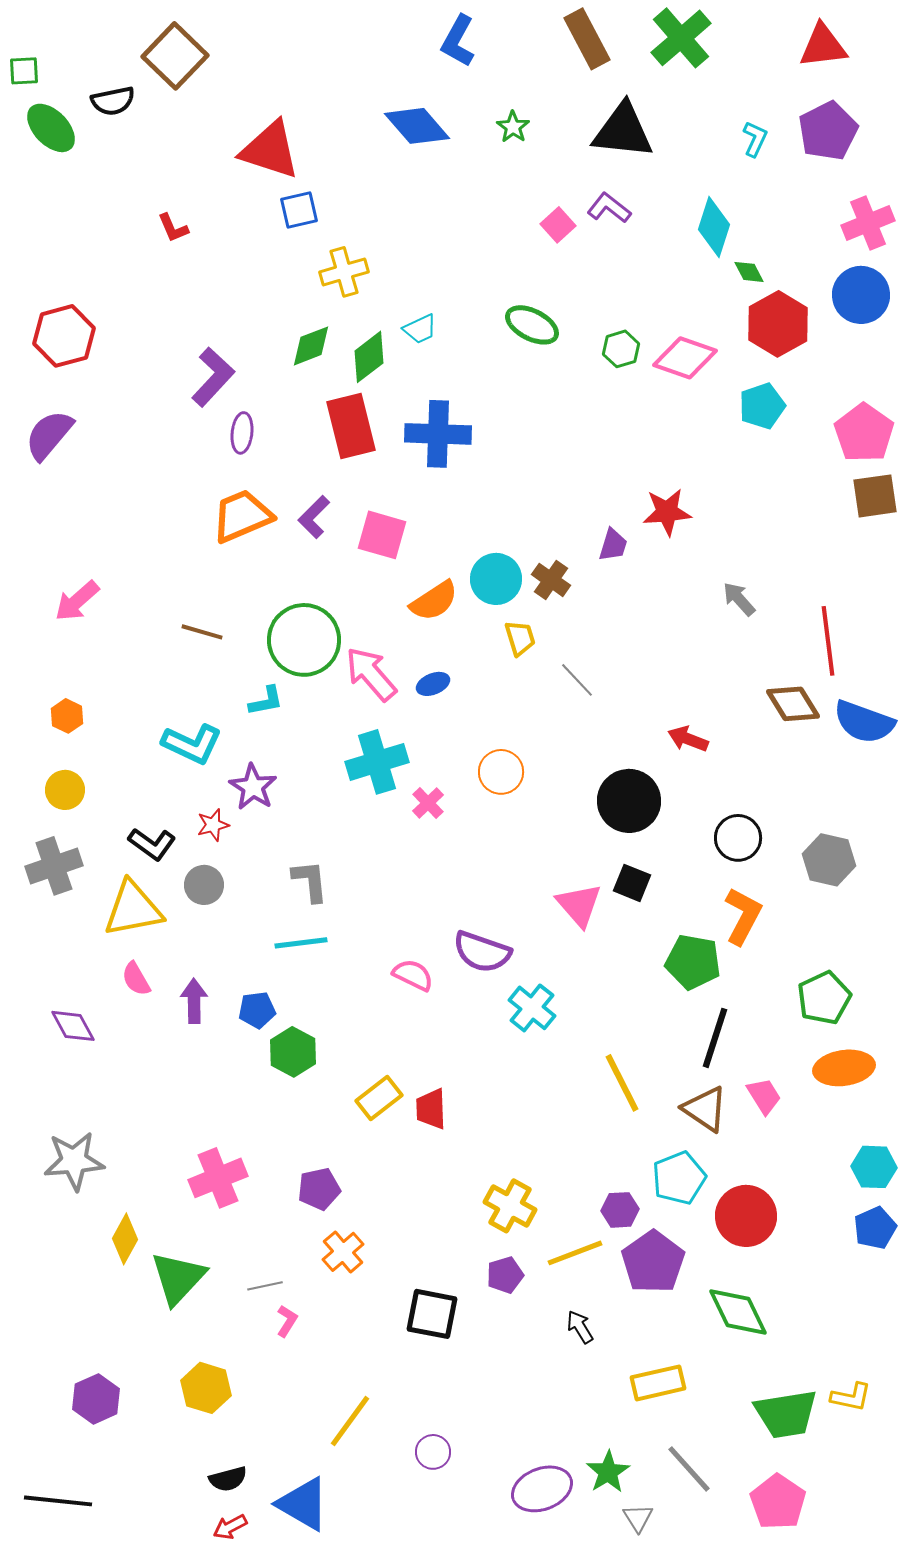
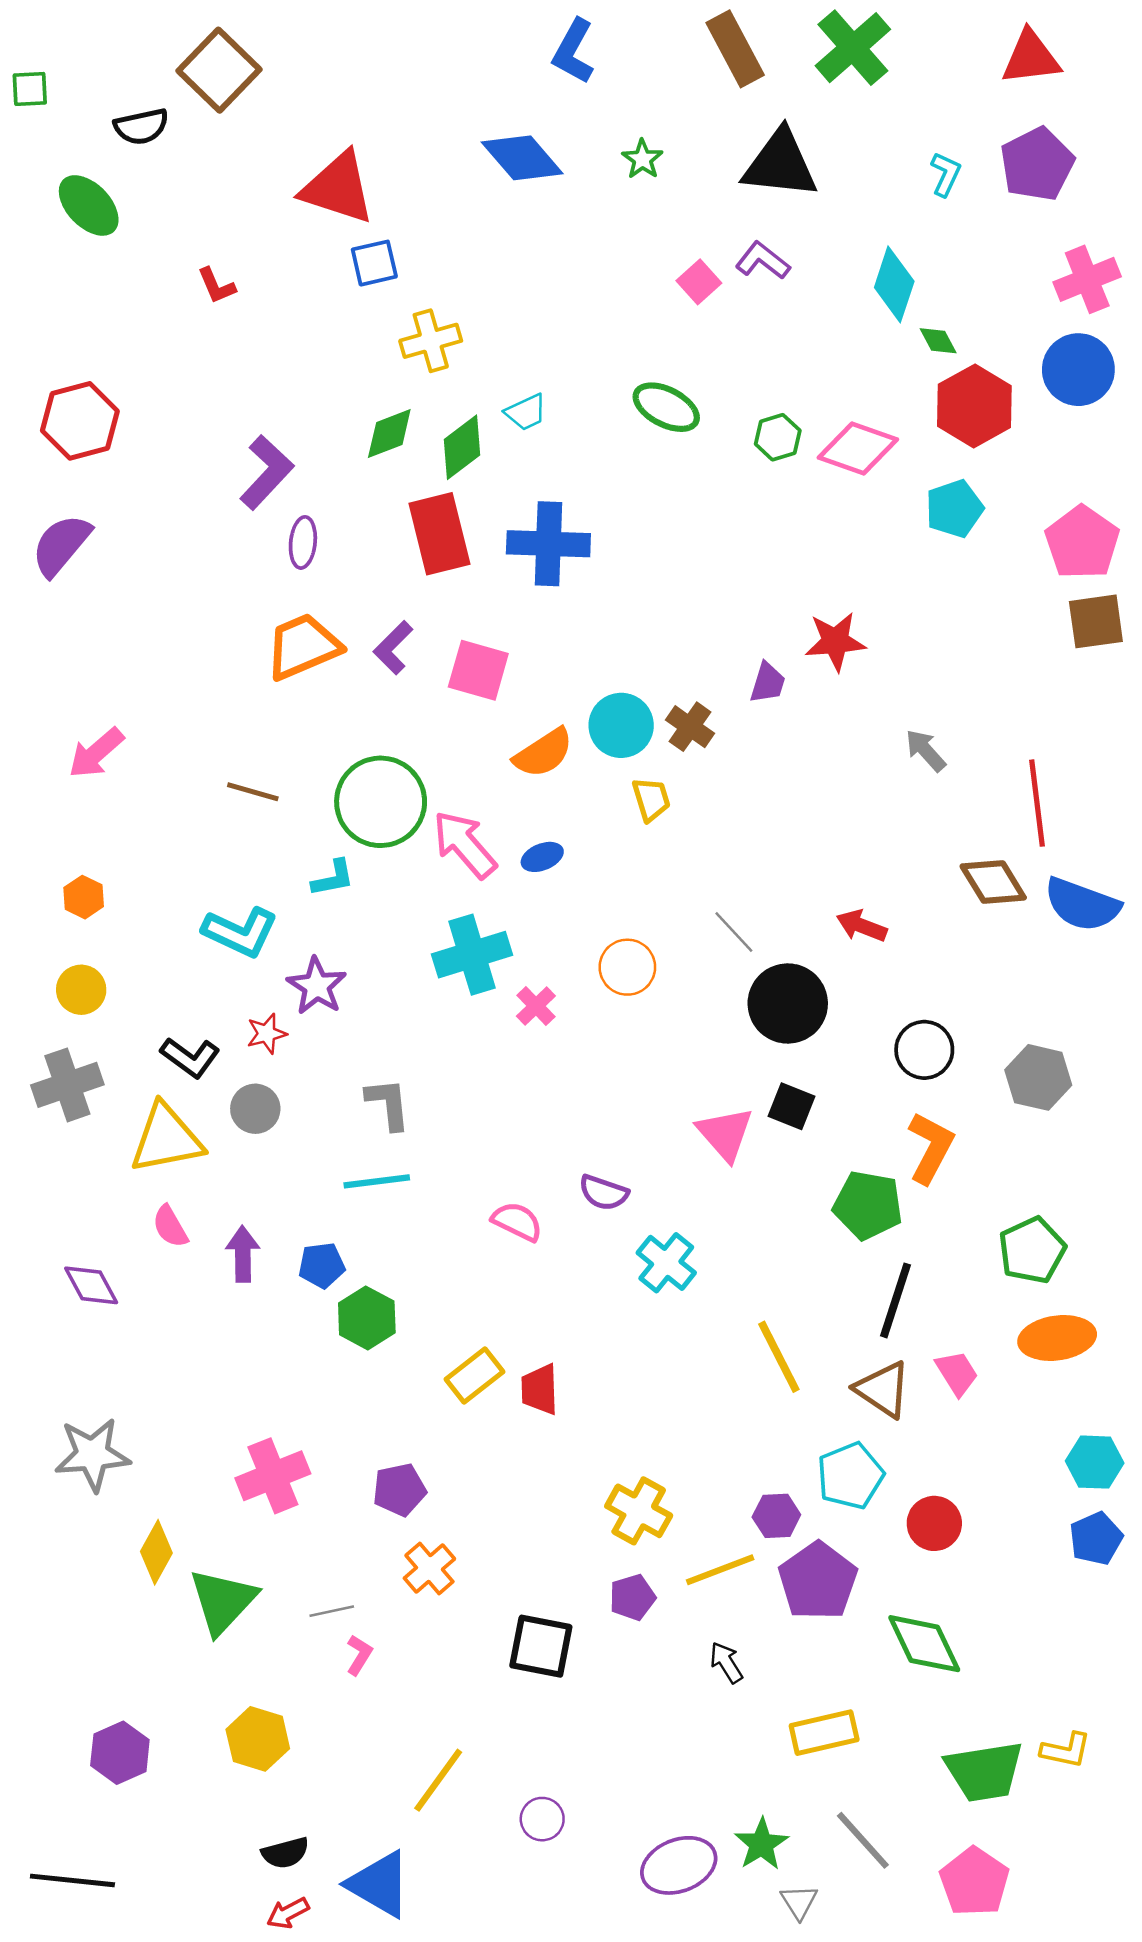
green ellipse: (51, 128) -> (89, 205), moved
gray line: (577, 680) -> (734, 932), moved
purple semicircle: (482, 952) -> (604, 1193), size x0.7
red circle: (746, 1216) -> (934, 1523), size x0.7

